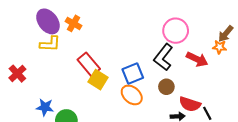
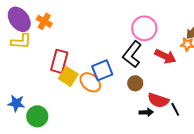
red rectangle: (89, 64) -> (59, 61), turned 55
orange ellipse: (132, 95) -> (90, 82), moved

